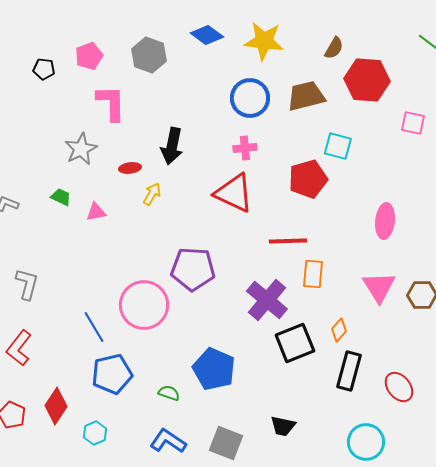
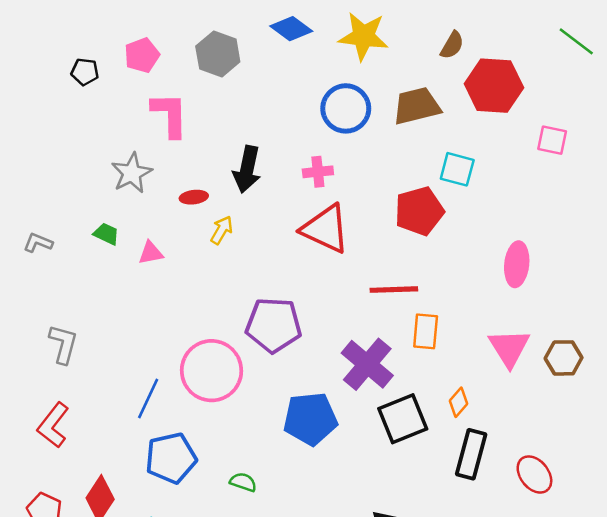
pink cross: (245, 148) -> (318, 172), moved
blue line: (94, 327) -> (148, 398), turned 56
blue pentagon: (214, 369) -> (310, 419), moved, turned -30

